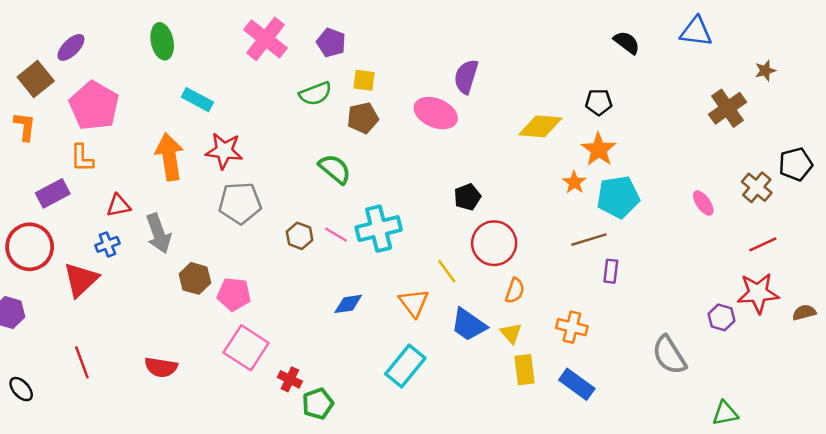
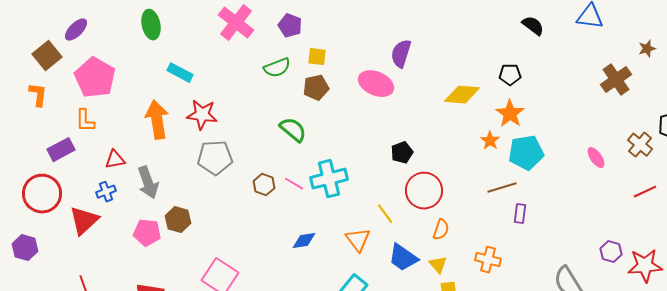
red star: (758, 293) -> (645, 266), moved
pink pentagon: (234, 294) -> (147, 233), moved

